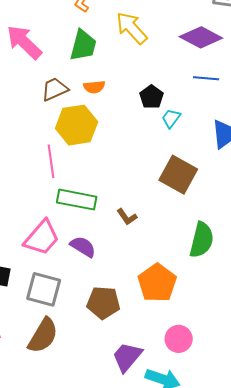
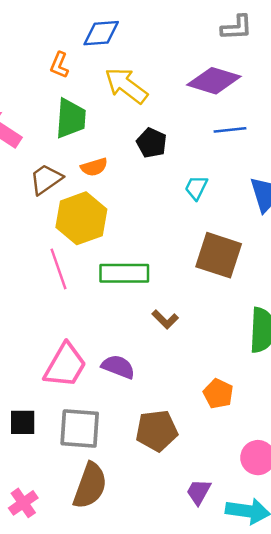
black pentagon: (151, 97) -> (152, 143), moved
green rectangle: (77, 200) -> (124, 273), moved
orange pentagon: (157, 283) -> (218, 394), size x0.6
purple trapezoid: (127, 357) -> (199, 492), size x0.7

